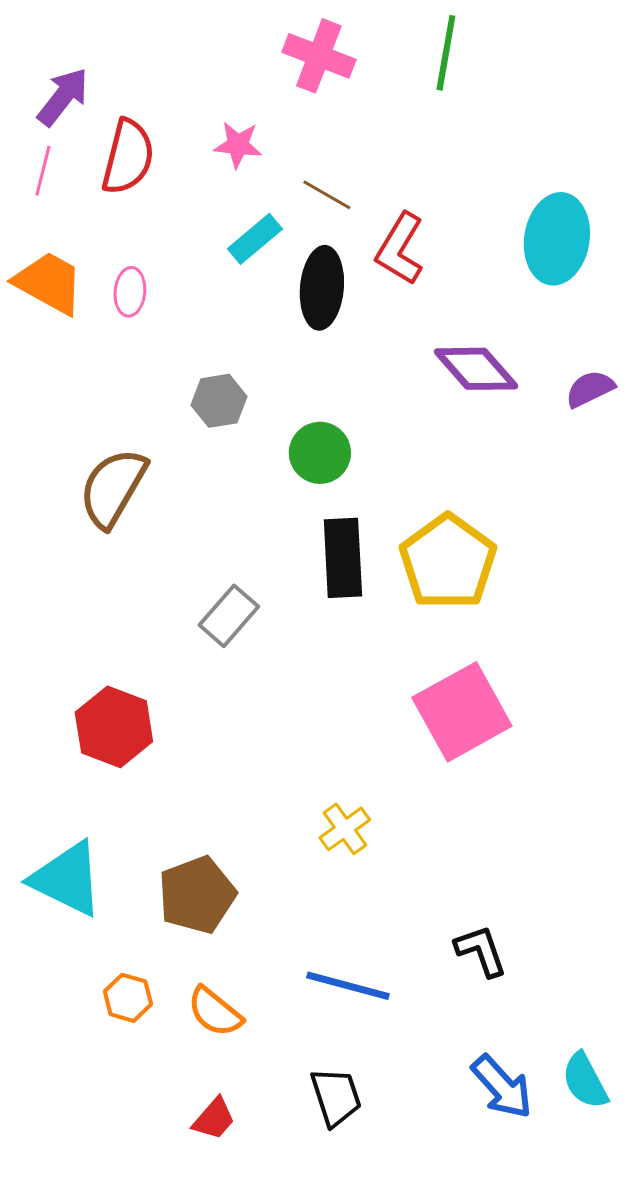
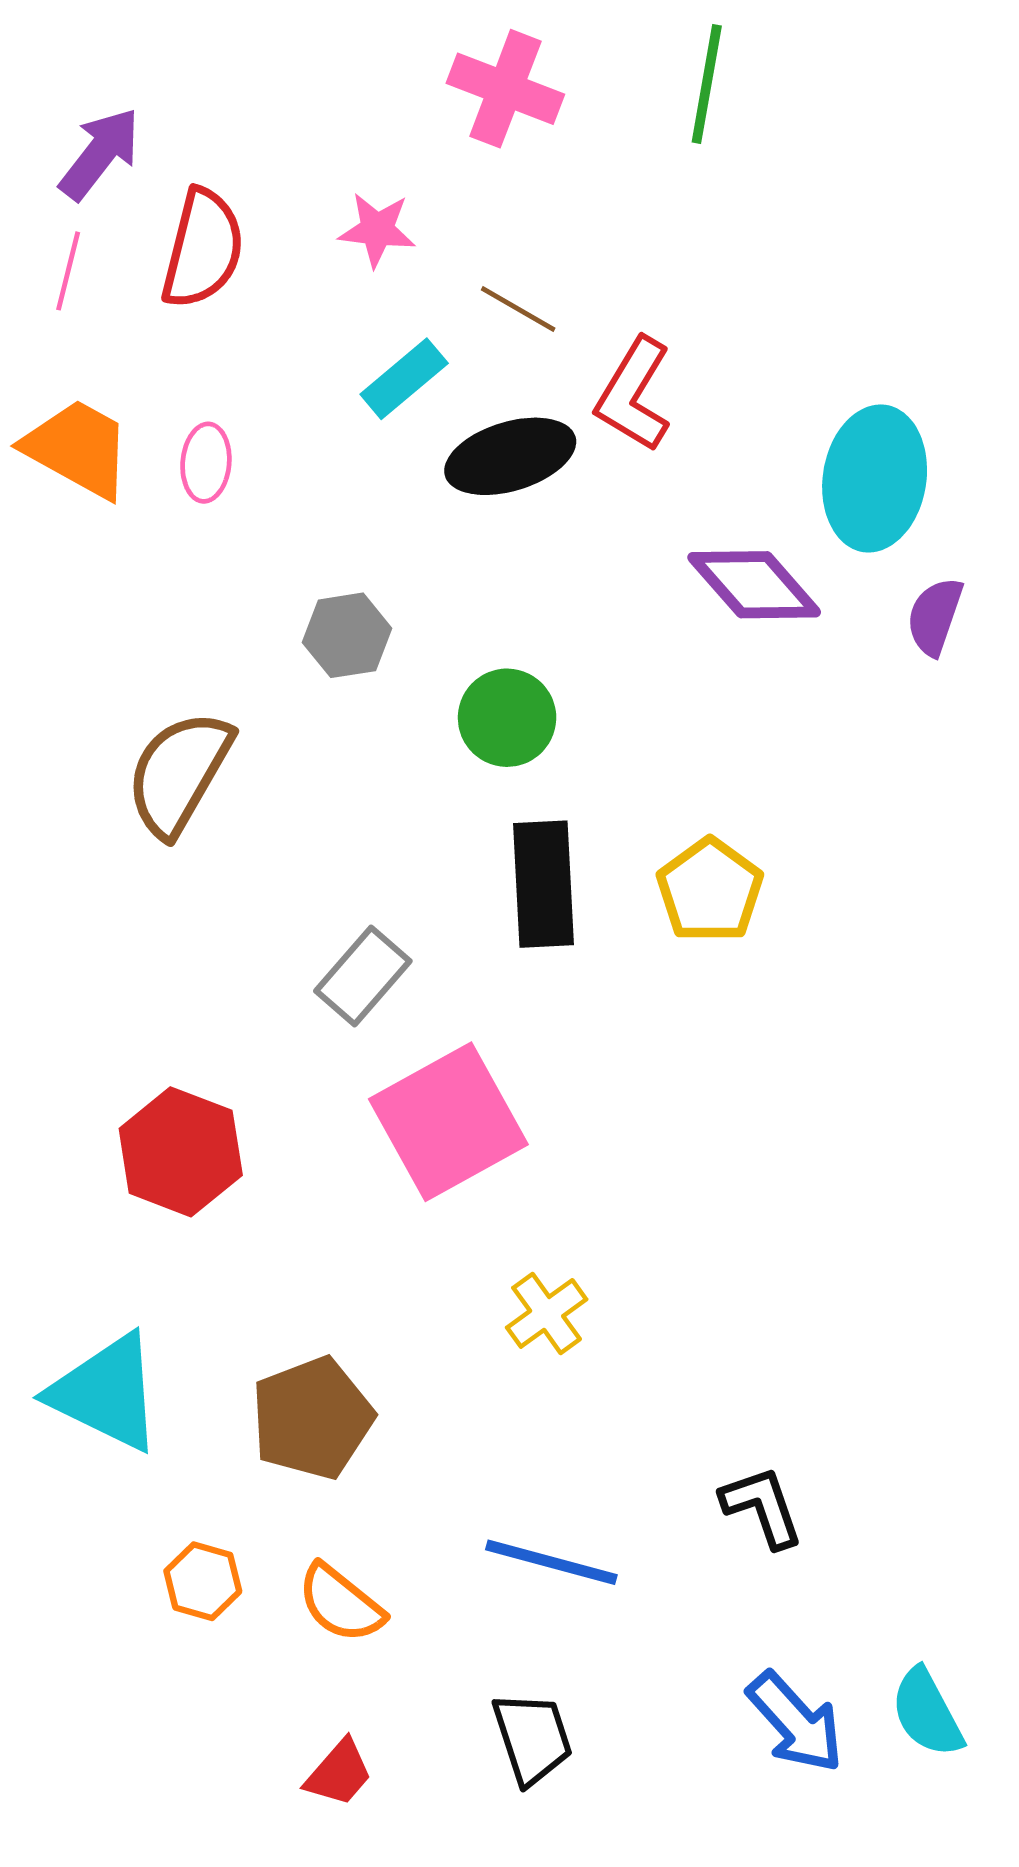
cyan ellipse: (557, 239) -> (875, 478), moved
black ellipse: (322, 288) -> (510, 456), turned 68
purple semicircle: (590, 389) -> (935, 616), turned -45
yellow pentagon: (448, 562) -> (710, 890), size x0.7
pink square: (462, 712) -> (448, 1122), moved

